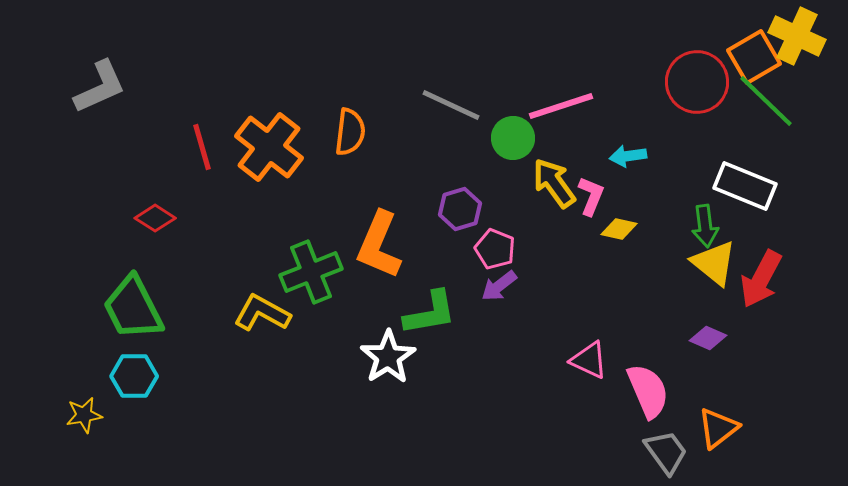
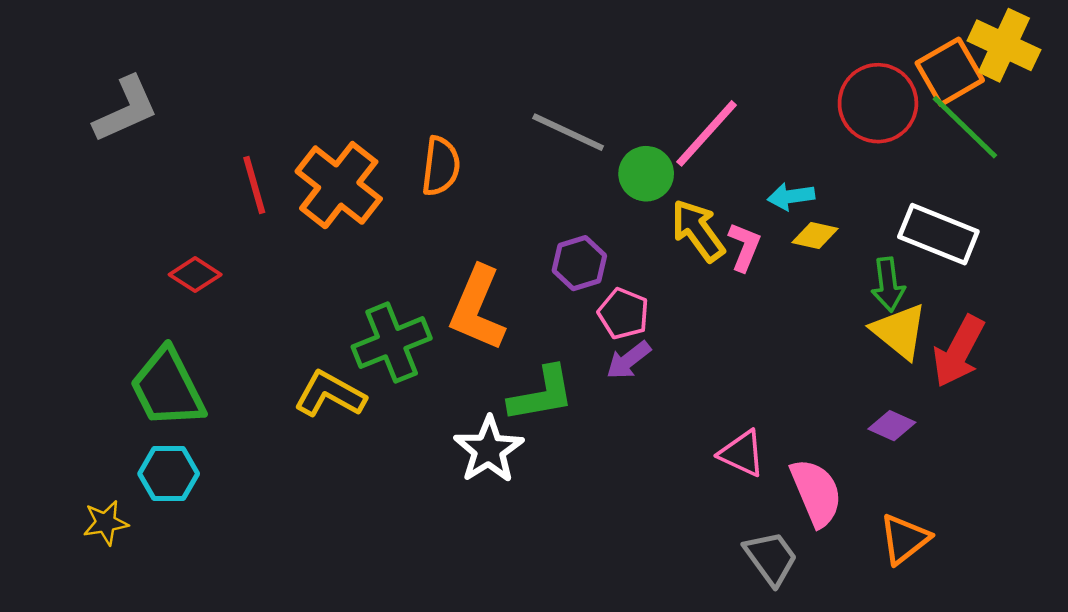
pink line: (561, 106) -> (707, 133), turned -30
yellow diamond: (619, 229) -> (815, 235), moved
gray trapezoid: (666, 452) -> (771, 558), moved

